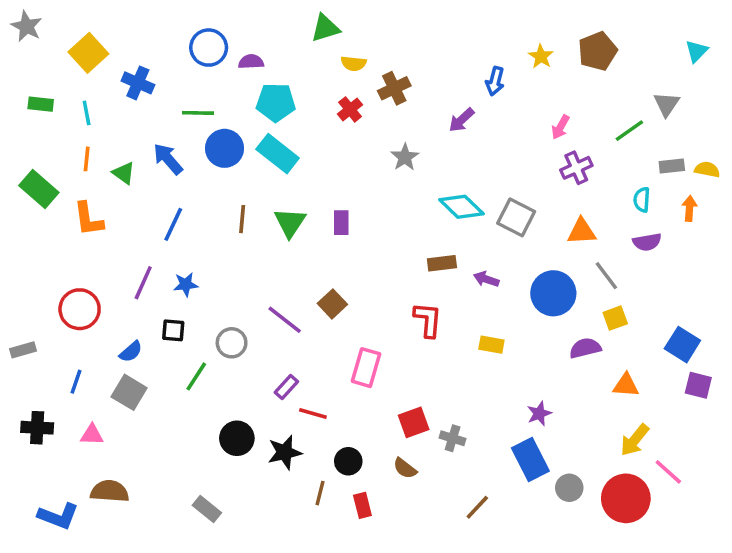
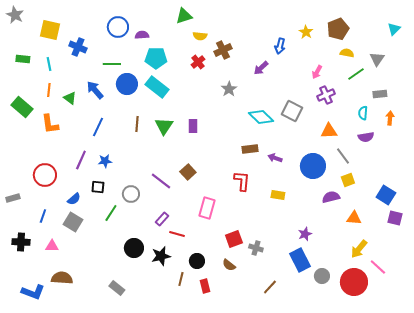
yellow square: (88, 53) -> (50, 30), turned -35
yellow semicircle: (707, 170) -> (347, 53), moved
gray square: (516, 217) -> (292, 111), moved

